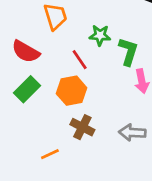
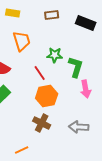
orange hexagon: (72, 91) -> (47, 96), moved
orange line: (50, 154) -> (22, 150), moved

